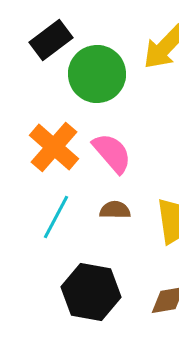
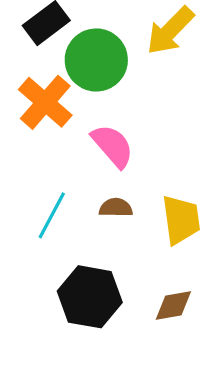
orange cross: (54, 147) -> (45, 102), moved

